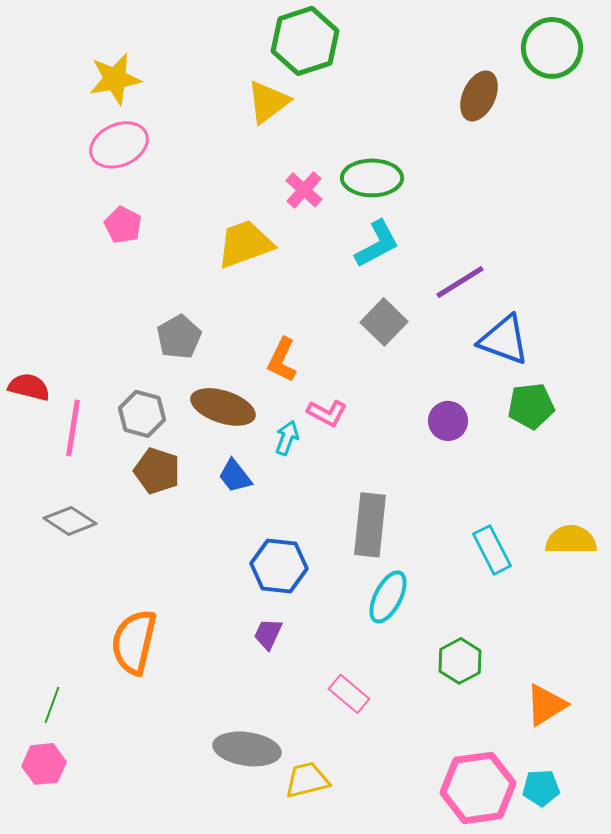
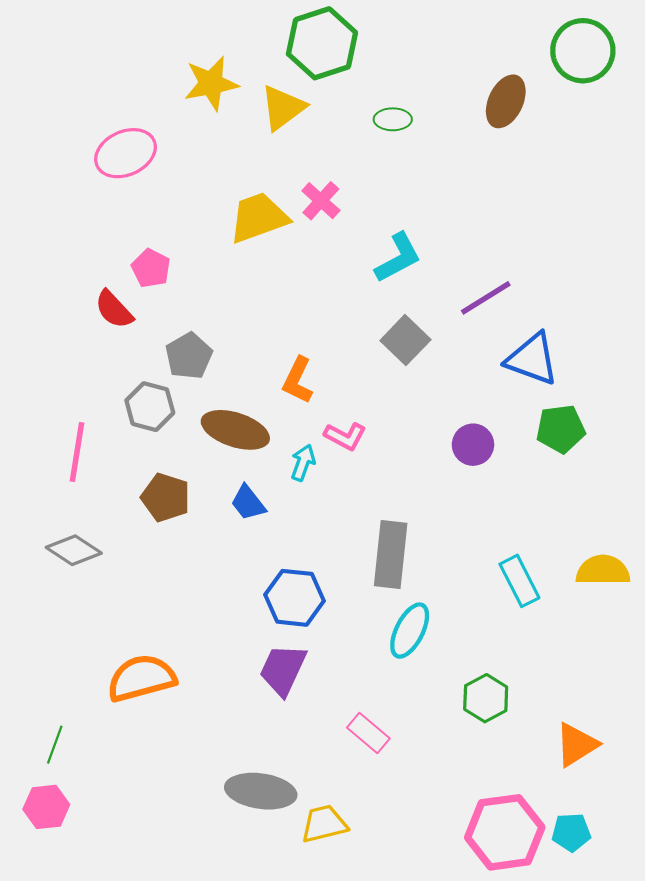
yellow star: (115, 79) -> (211, 83), moved
green ellipse: (372, 178) -> (393, 119), moved, size x0.6
pink pentagon: (123, 225) -> (151, 268), moved
yellow trapezoid: (245, 244) -> (259, 218), moved
red semicircle: (29, 387) -> (114, 309), moved, turned -147
gray hexagon: (142, 414) -> (150, 407), moved
purple trapezoid: (268, 634) -> (283, 670), size x1.6
orange semicircle: (134, 642) -> (141, 678), turned 62

